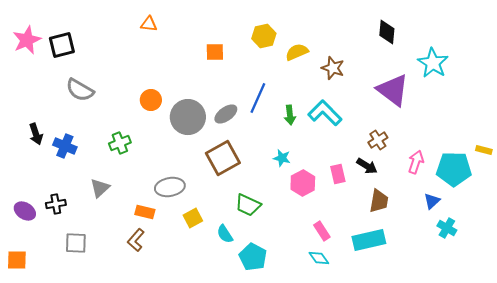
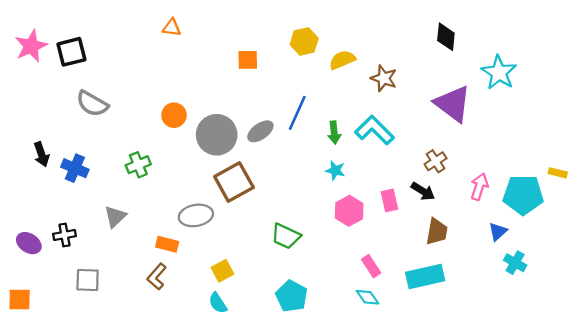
brown square: (223, 158) -> (234, 182), moved
cyan star: (282, 158) -> (335, 170), moved
yellow square: (193, 218) -> (222, 271), moved
cyan semicircle: (225, 234) -> (218, 303), moved

